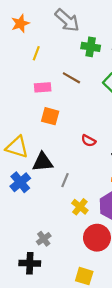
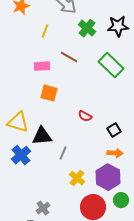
green cross: (91, 47) -> (87, 28), turned 30
yellow line: (36, 53) -> (45, 31), moved

